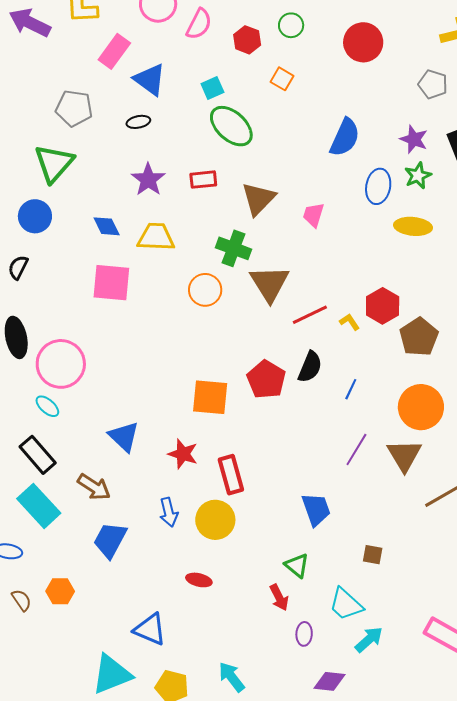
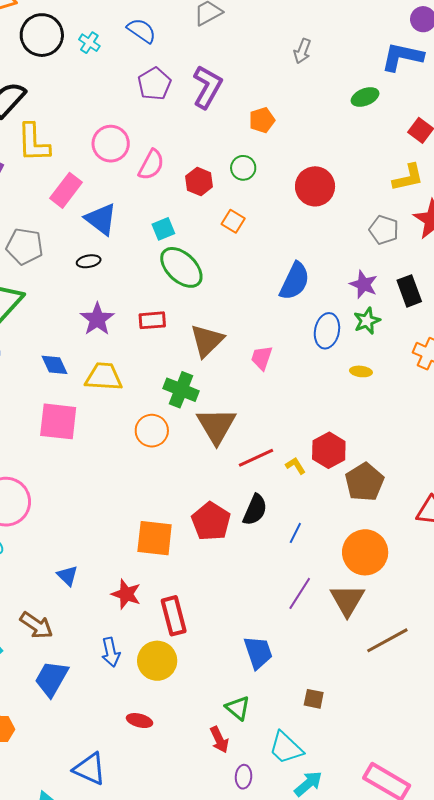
yellow ellipse: (413, 226) -> (361, 371), size x0.6
blue triangle: (124, 437) -> (67, 576), size x0.7

